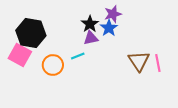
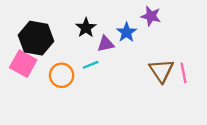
purple star: (113, 14) -> (151, 16), moved, turned 30
black star: (90, 24) -> (86, 28), moved

